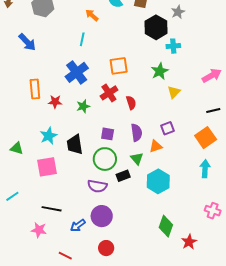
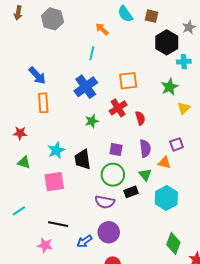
blue arrow: (27, 42) -> (37, 75), moved
red star: (55, 102) -> (20, 133), moved
orange triangle: (156, 146) -> (164, 163), turned 32

